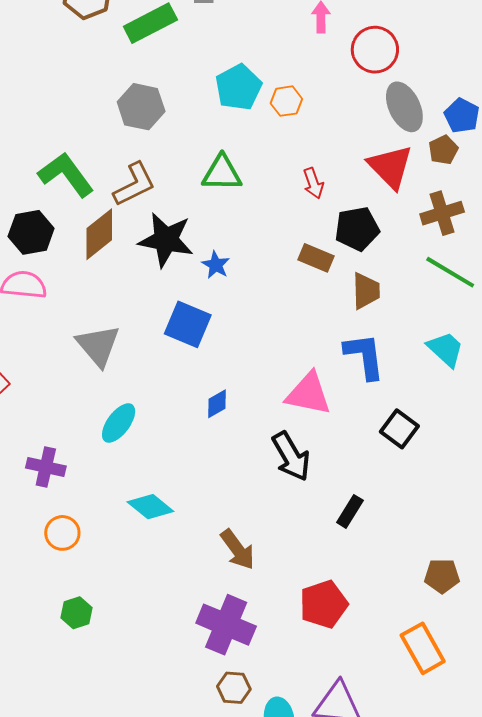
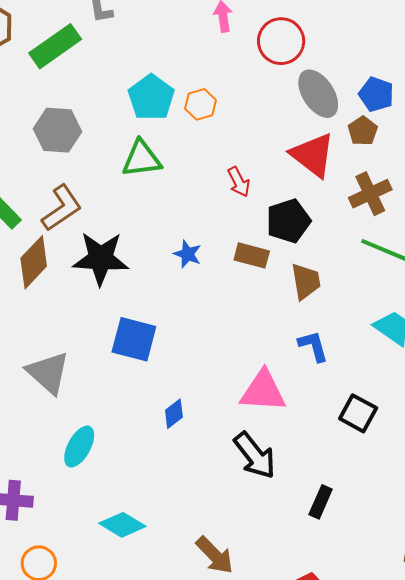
green triangle: (222, 173) -> (142, 159), moved
blue star: (216, 265) -> (188, 254), moved
blue L-shape: (364, 356) -> (313, 346), size x0.7

